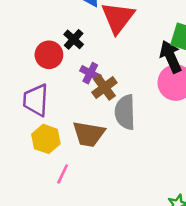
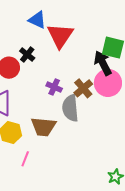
purple cross: (90, 73) -> (54, 87), moved
brown cross: (104, 87) -> (83, 88), moved

